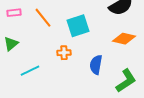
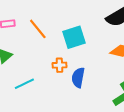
blue semicircle: (96, 65) -> (78, 78), moved

